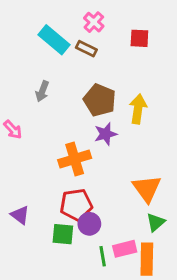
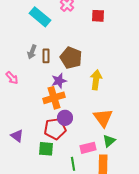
brown rectangle: (86, 49) -> (46, 56), moved, turned 64
yellow arrow: (138, 109) -> (96, 80), moved
purple star: (106, 134) -> (59, 81), moved
purple circle: (89, 224) -> (65, 118), moved
pink rectangle: (125, 249) -> (88, 148), moved

